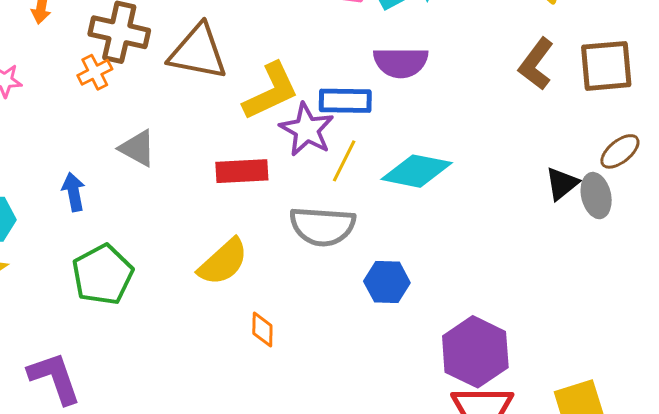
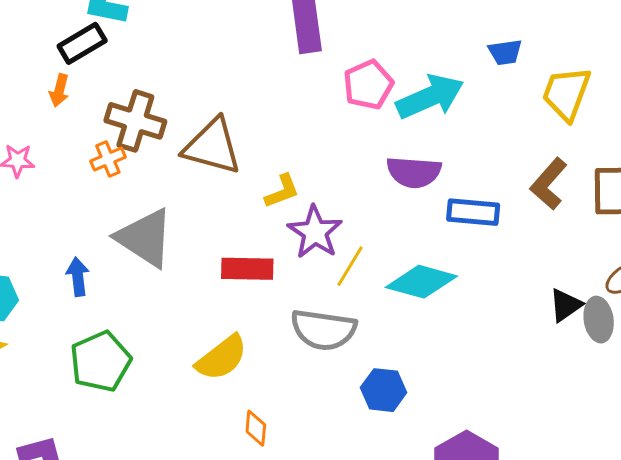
yellow L-shape: (271, 91) -> (282, 191), size x0.6
blue rectangle: (345, 101) -> (473, 212), moved
gray triangle: (137, 148) -> (145, 238), size x1.6

